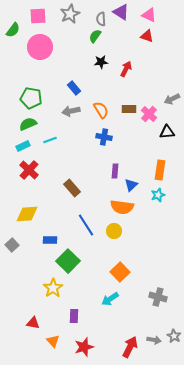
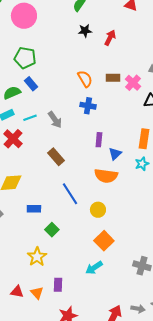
blue rectangle: (74, 88) -> (31, 84), moved
green pentagon: (31, 98) -> (25, 58), moved
gray arrow: (71, 111) -> (55, 120), moved, turned -114
cyan line: (50, 140) -> (30, 118), moved
yellow circle: (114, 231) -> (98, 210), moved
green square: (68, 261) -> (52, 230), size x0.6
orange triangle: (53, 341) -> (37, 293), moved

